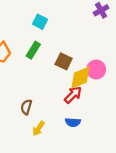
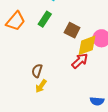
blue semicircle: (73, 122) -> (97, 101), moved
yellow arrow: (38, 128) -> (41, 86), moved

